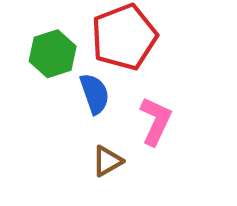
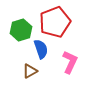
brown triangle: (107, 161) -> (30, 71), moved

